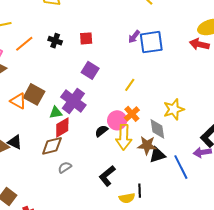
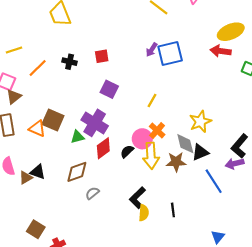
red diamond: (62, 127) -> (103, 148), moved
black triangle: (157, 155) -> (200, 152), moved
yellow semicircle: (127, 198) -> (144, 213), moved, turned -70

